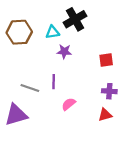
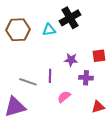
purple star: (64, 51) -> (71, 60), moved
purple cross: (109, 91) -> (86, 78), moved

